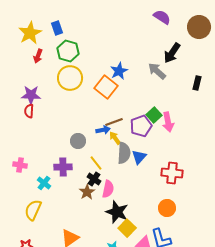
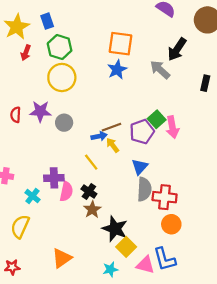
orange square: (106, 87) -> (121, 44), moved, turned -30
purple star: (31, 95) -> (40, 111), moved
gray circle: (78, 141) -> (64, 123), moved
gray semicircle: (124, 153) -> (144, 189), moved
yellow line: (96, 163) -> (91, 162), moved
red cross: (172, 173) -> (165, 197), moved
pink semicircle: (108, 189) -> (66, 191), moved
brown star: (87, 192) -> (92, 210), moved

